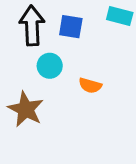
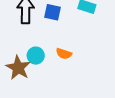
cyan circle: (50, 66) -> (36, 56), moved

